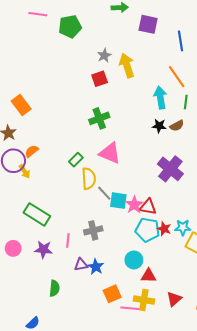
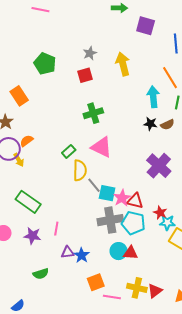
green pentagon: (70, 27) -> (45, 64), moved, turned 30
gray star: (104, 55) -> (90, 53), moved
red square: (100, 79) -> (85, 75), moved
red star: (164, 229) -> (160, 213), moved
gray cross: (93, 230) -> (110, 220), moved, size x1.4
red triangle: (149, 276) -> (131, 253), moved
green semicircle: (54, 288) -> (41, 274), turned 63
yellow cross: (144, 300) -> (137, 288), moved

